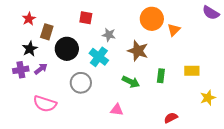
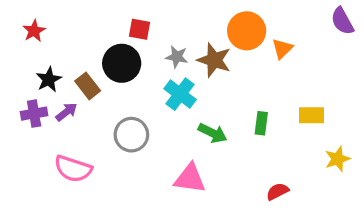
purple semicircle: (211, 13) -> (342, 21), turned 30
red star: (29, 19) -> (34, 31), moved
brown rectangle: (47, 32) -> (88, 86), moved, turned -56
black circle: (67, 49) -> (122, 63), moved
brown star: (138, 51) -> (214, 60), moved
cyan cross: (99, 57) -> (180, 94), moved
pink triangle: (117, 110) -> (190, 178), size x1.5

